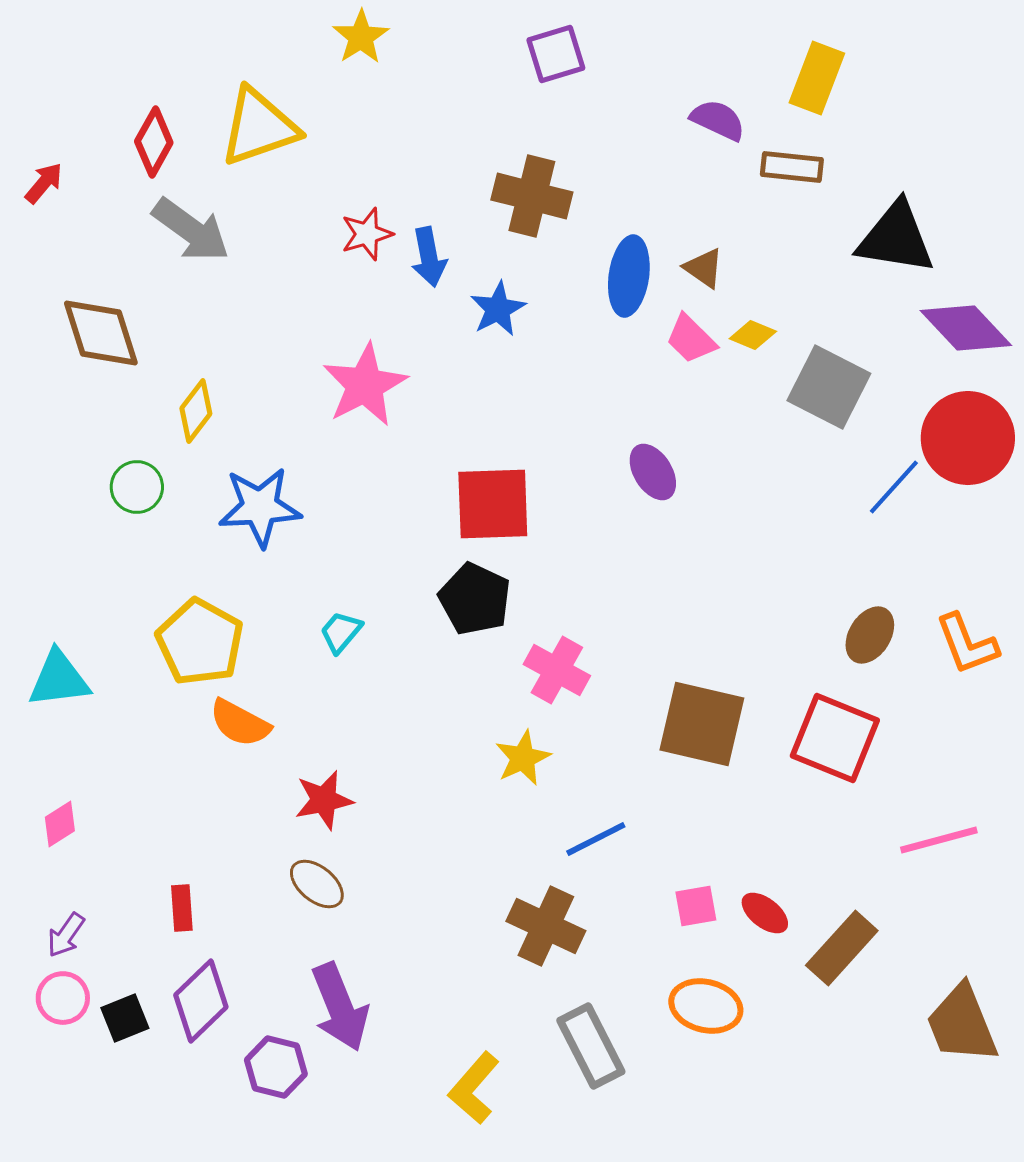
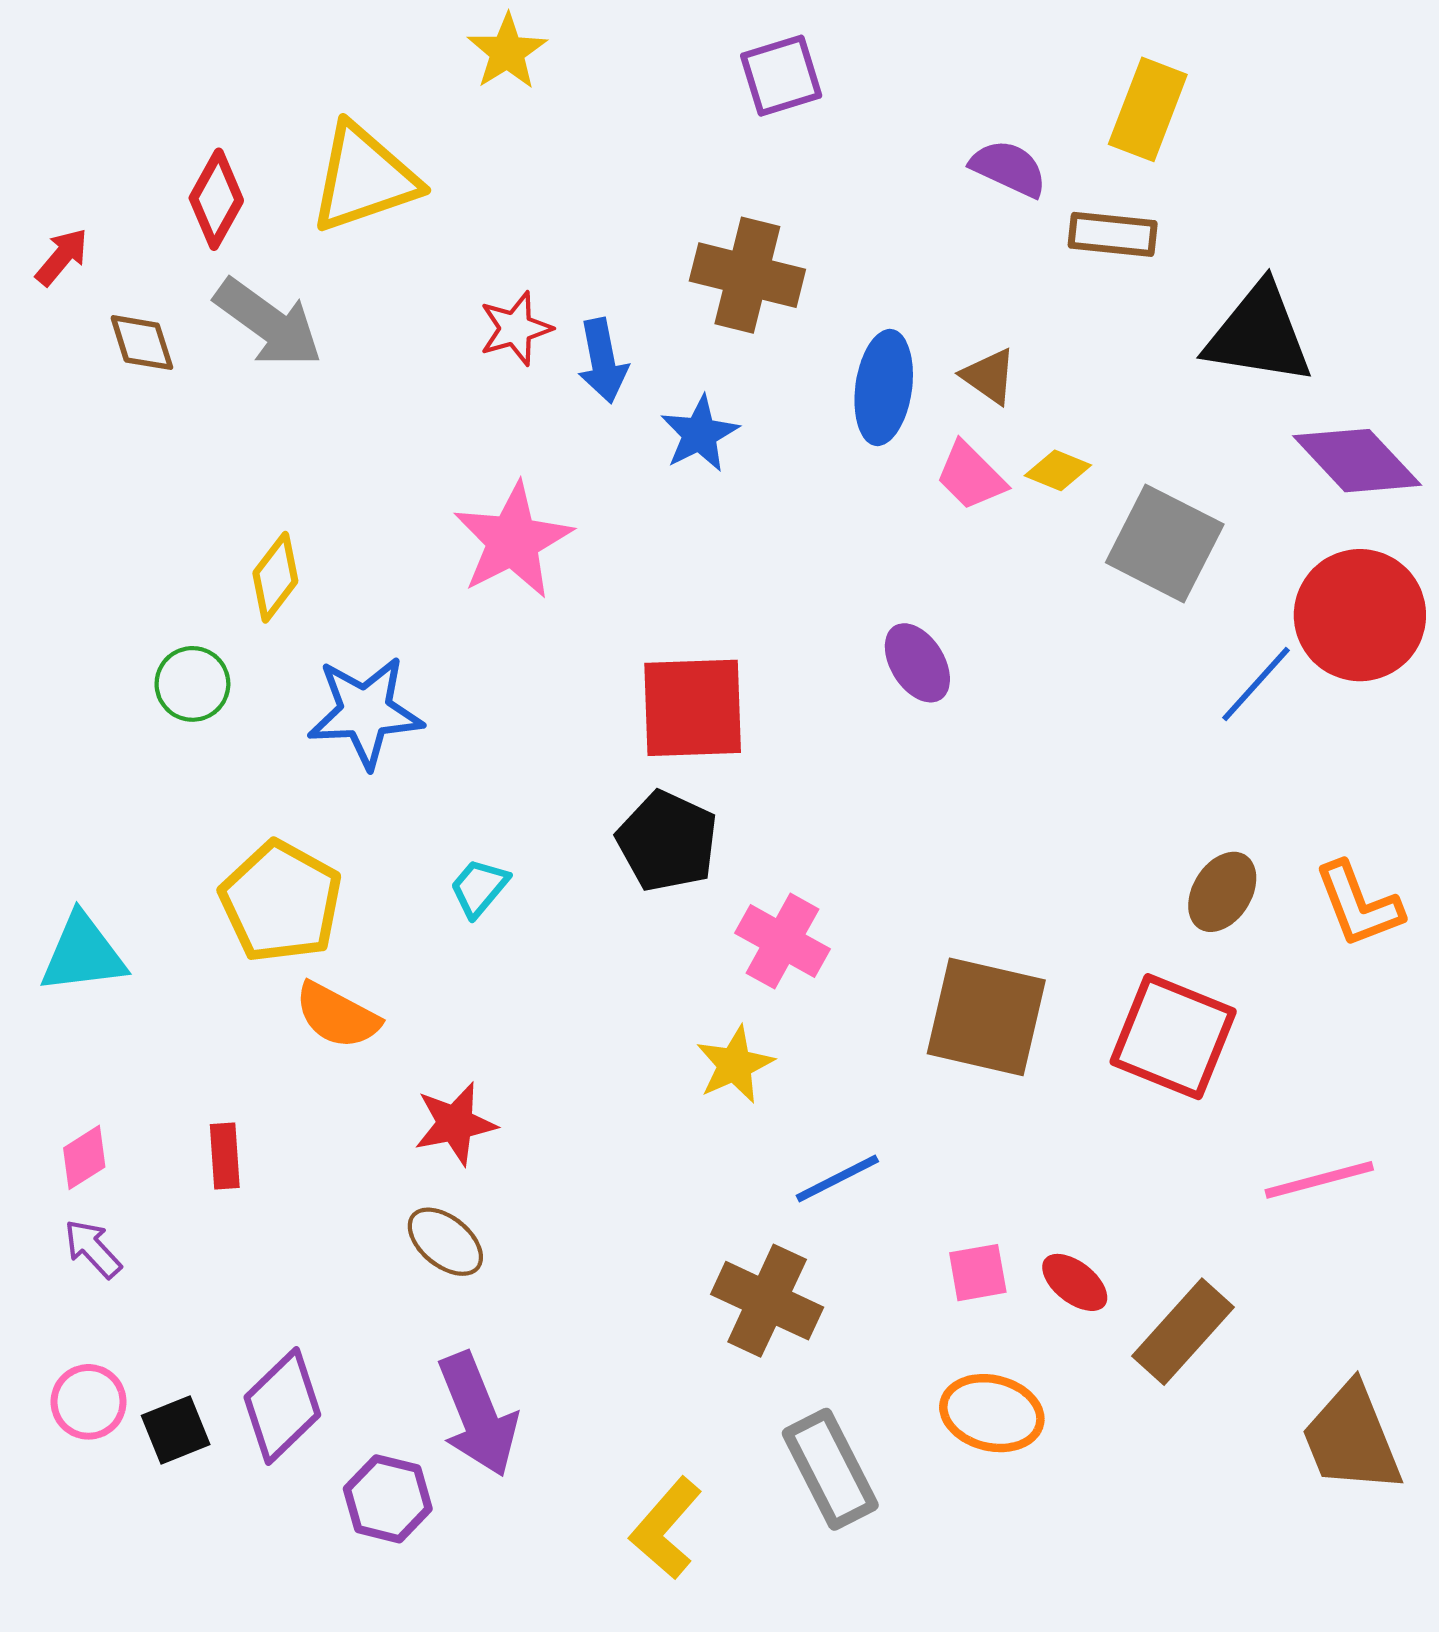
brown diamond: (101, 333) -> (142, 343), moved, size x0.6
red rectangle: (182, 908) -> (225, 1156), moved
purple arrow: (66, 935) -> (93, 1249), moved, turned 102

